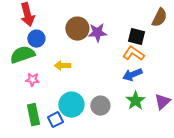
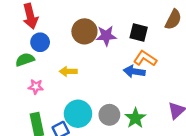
black square: (136, 37) -> (139, 32), moved
green semicircle: (22, 55) -> (25, 60), size x0.7
blue arrow: (132, 75) -> (134, 71), moved, turned 30
green star: (135, 101) -> (135, 118), moved

